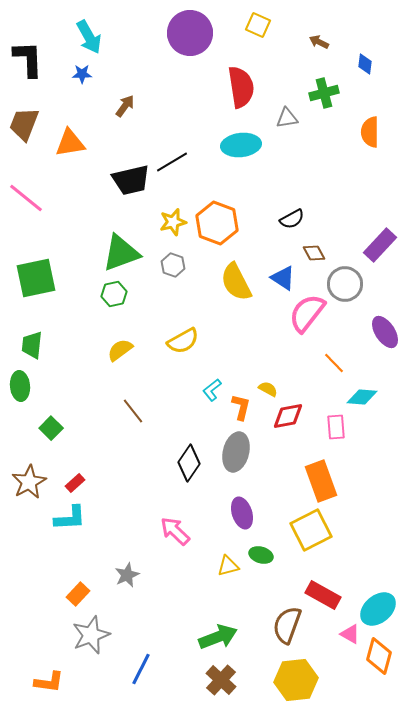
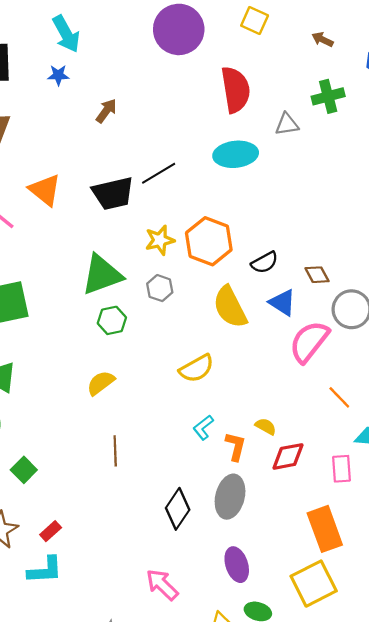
orange triangle: (70, 143) -> (45, 190), moved, turned 48
black semicircle: (292, 219) -> (265, 262), moved
green hexagon: (114, 294) -> (112, 320), moved
yellow semicircle: (183, 341) -> (197, 368), moved
brown line: (133, 411) -> (115, 451), turned 36

